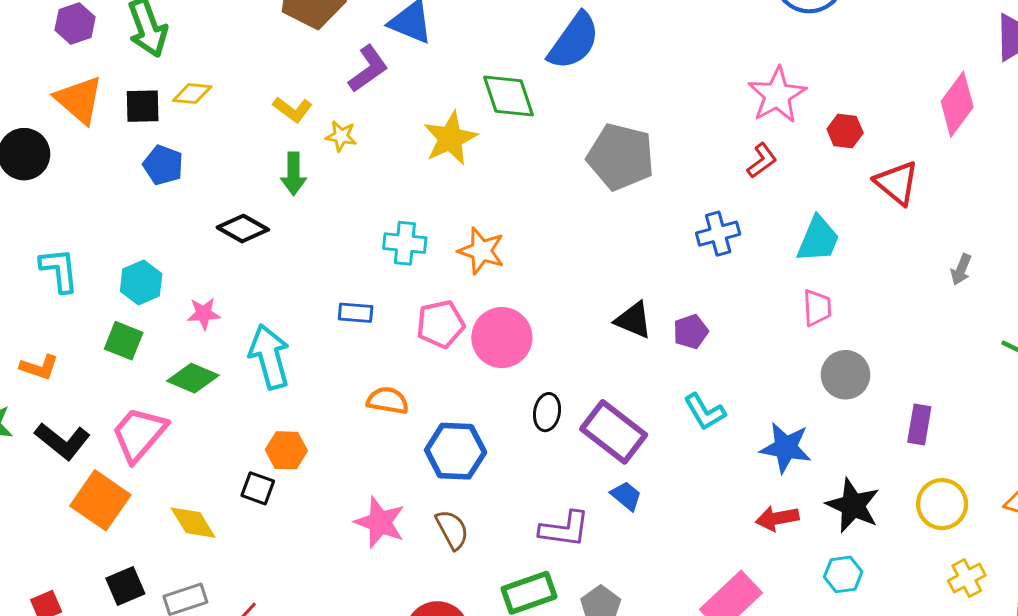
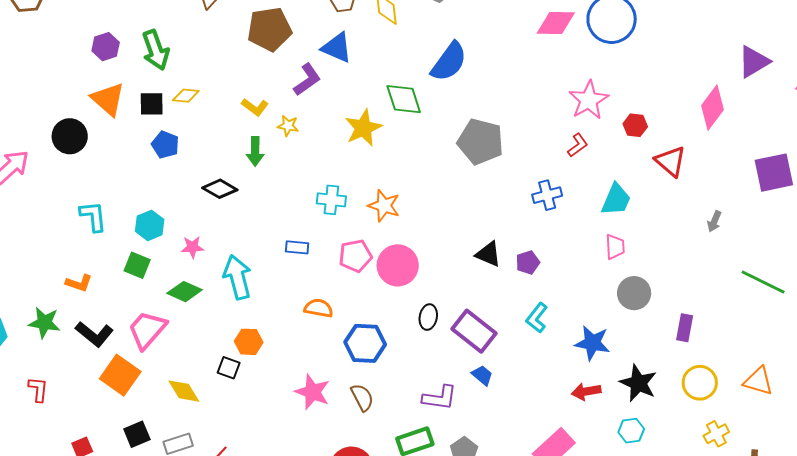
cyan L-shape: (705, 412) -> (537, 318), turned 68

